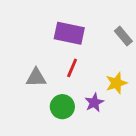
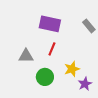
yellow star: (116, 83) -> (72, 69), moved
purple star: (94, 103) -> (85, 84), moved

